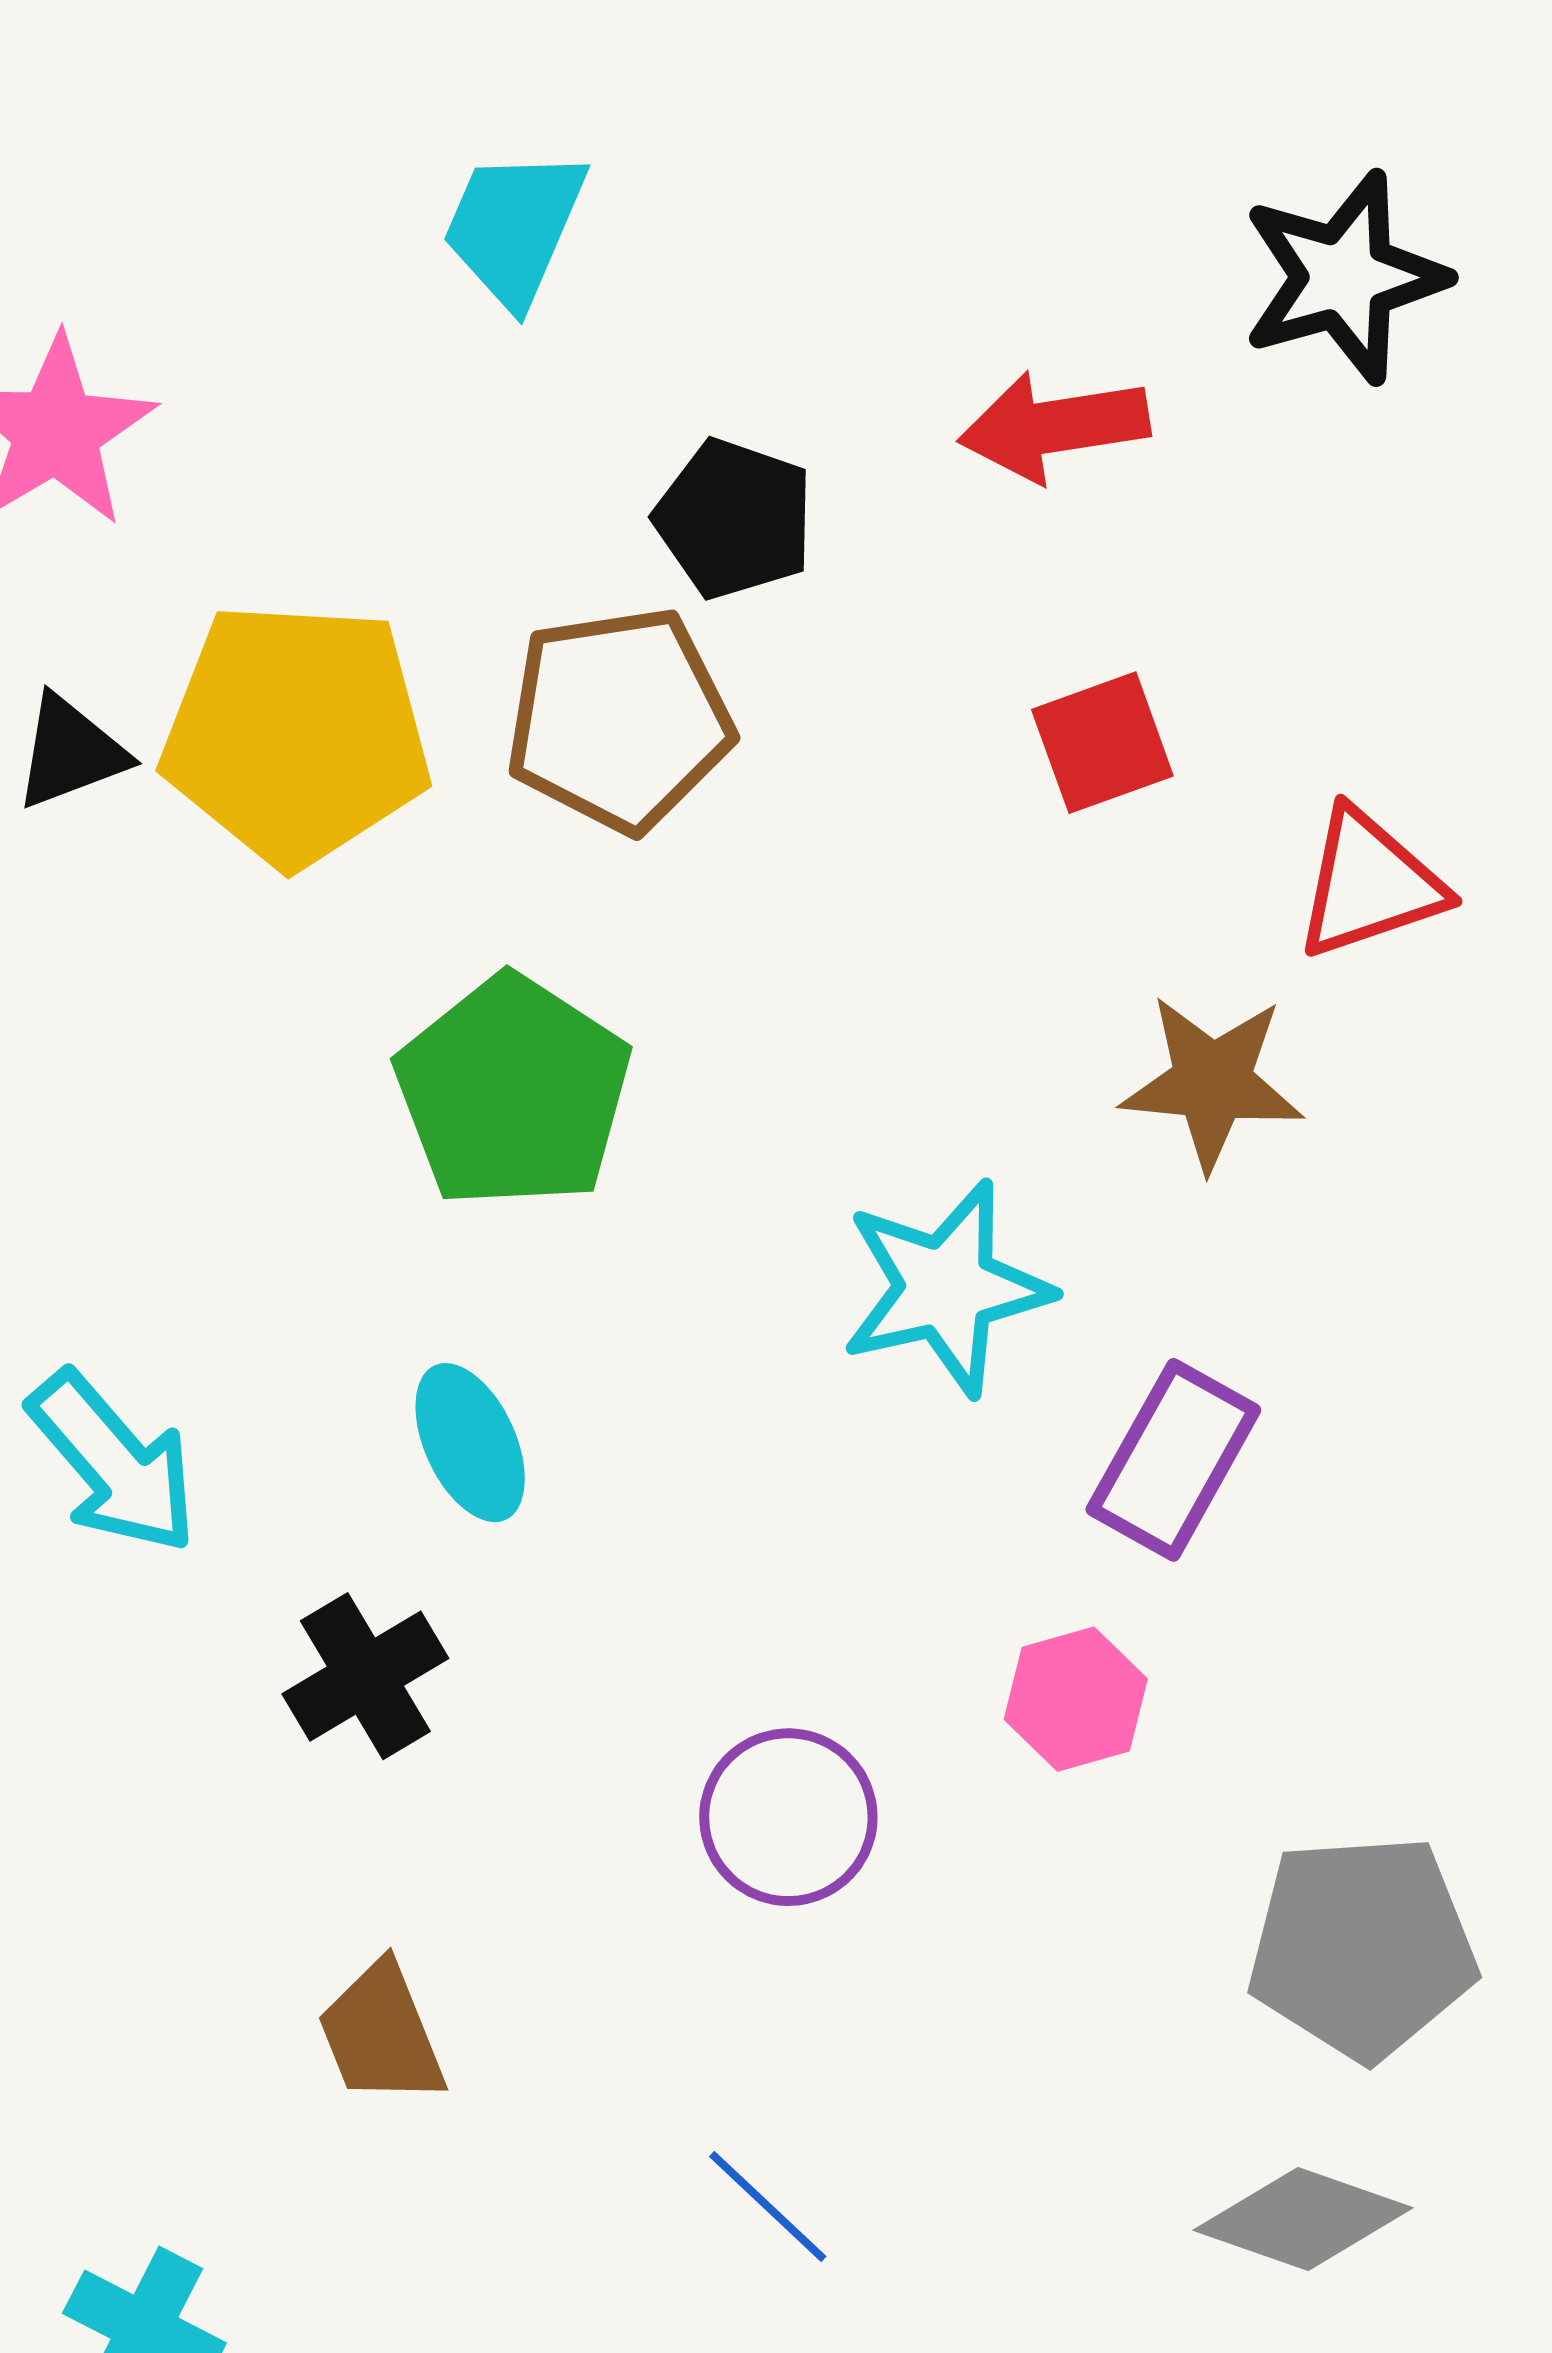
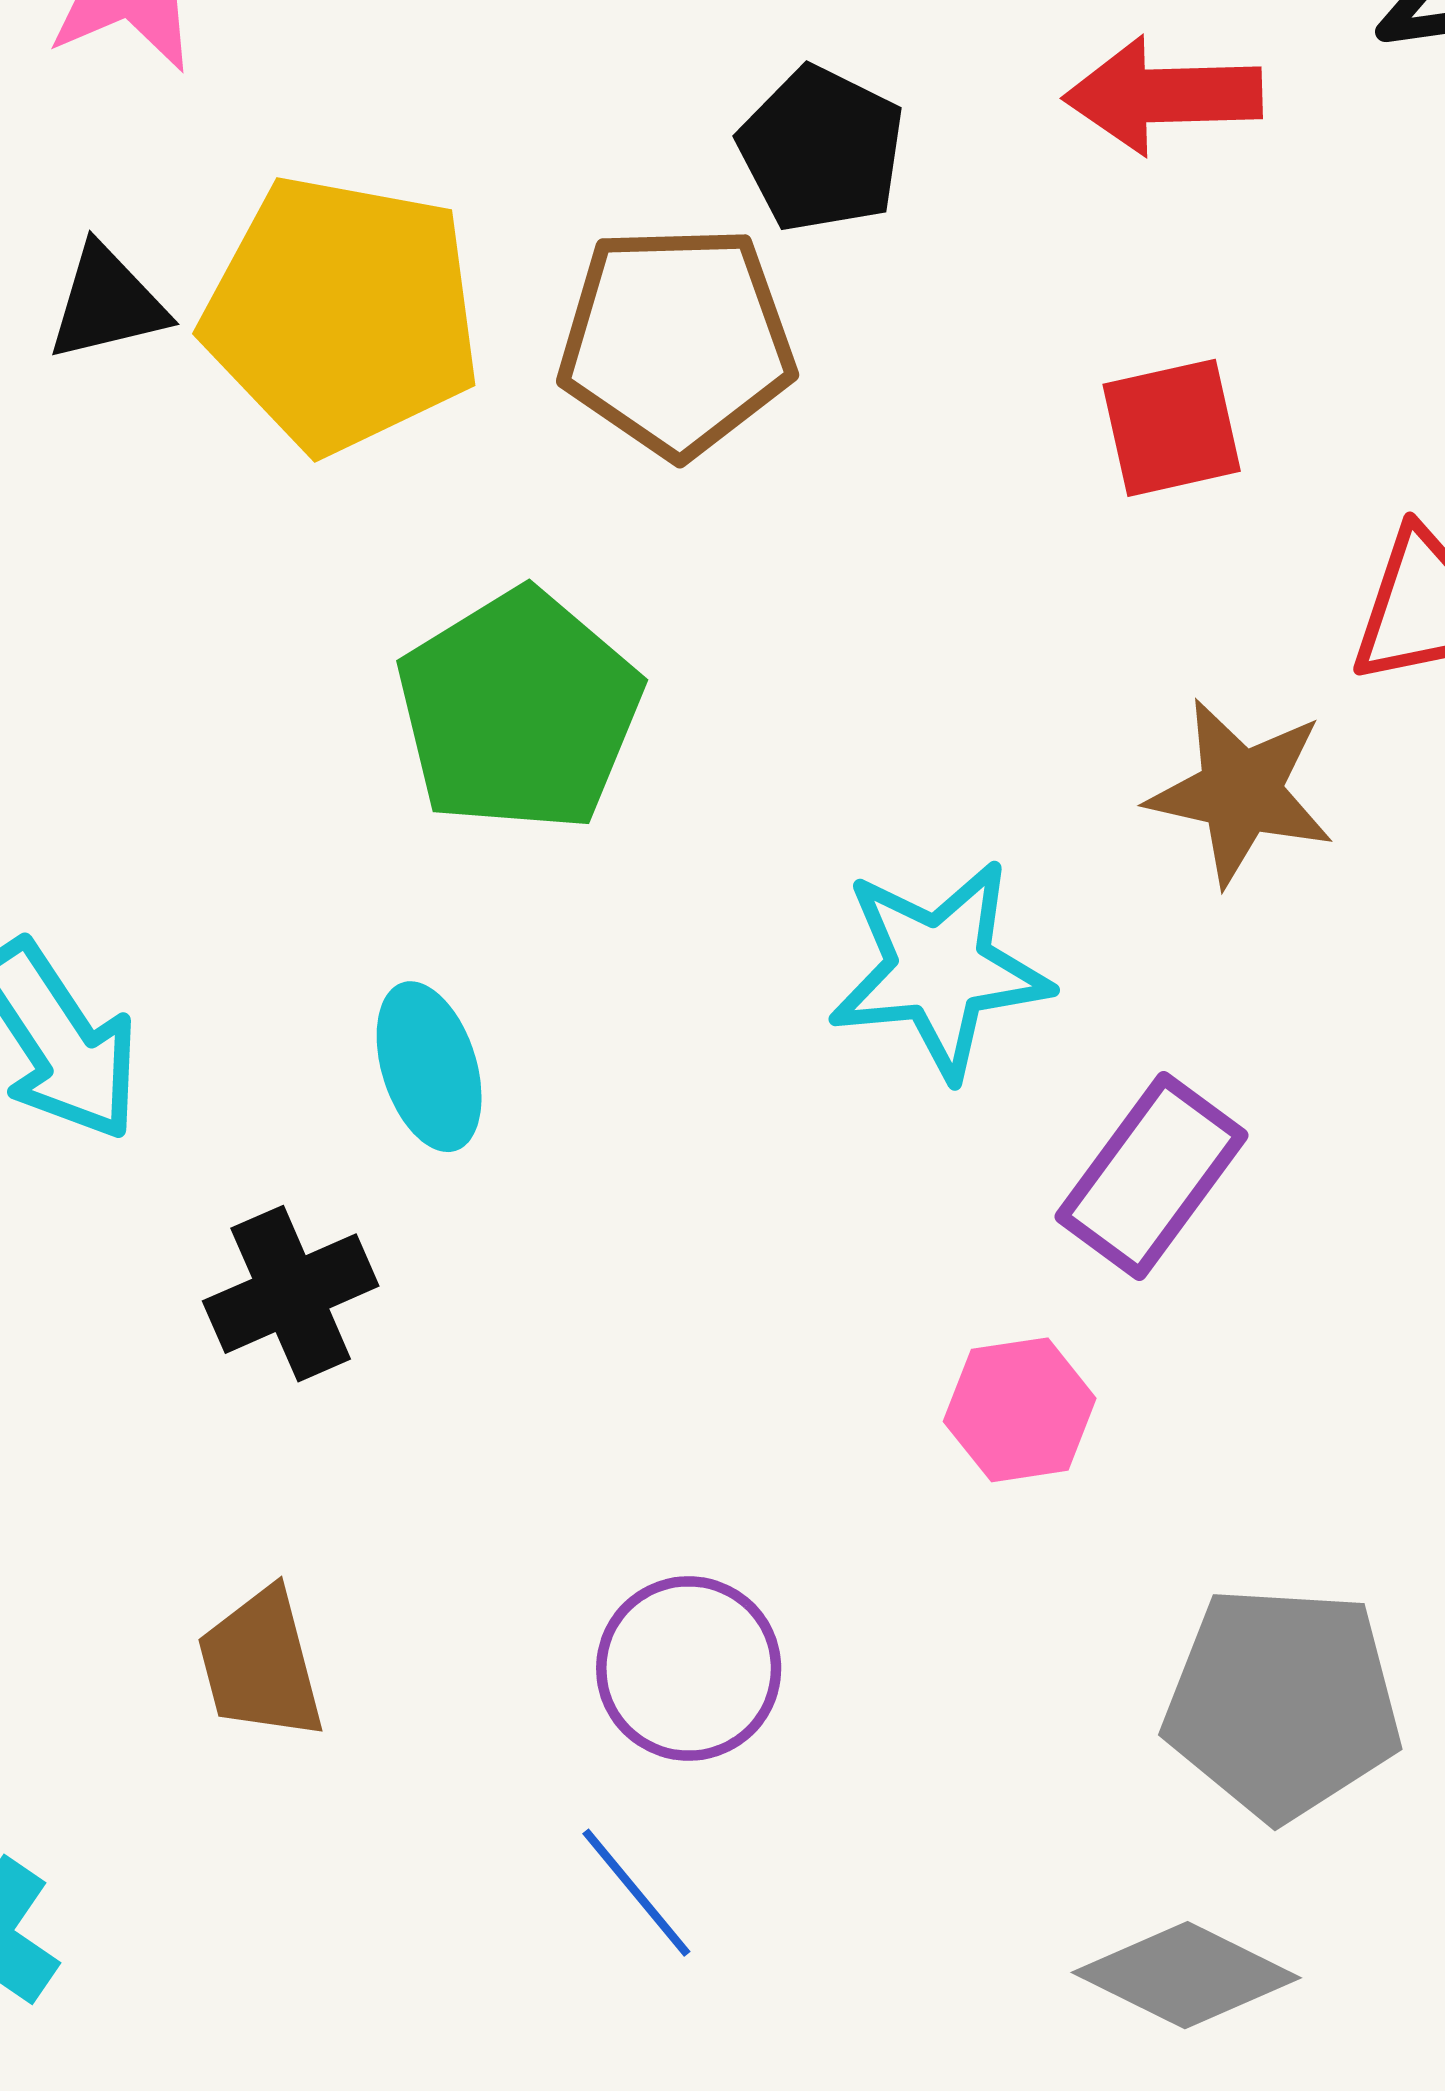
purple circle: (788, 1817) -> (689, 1668), moved

